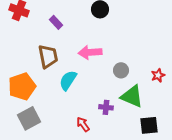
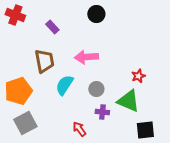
gray circle: (121, 70) -> (96, 89), moved
red star: (158, 75) -> (138, 76), moved

